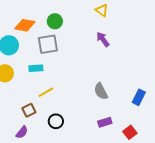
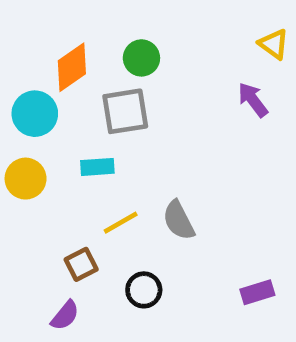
yellow triangle: (102, 10) -> (274, 44), moved
orange diamond: (25, 25) -> (72, 67), turned -45
gray semicircle: (101, 91) -> (179, 220), moved

